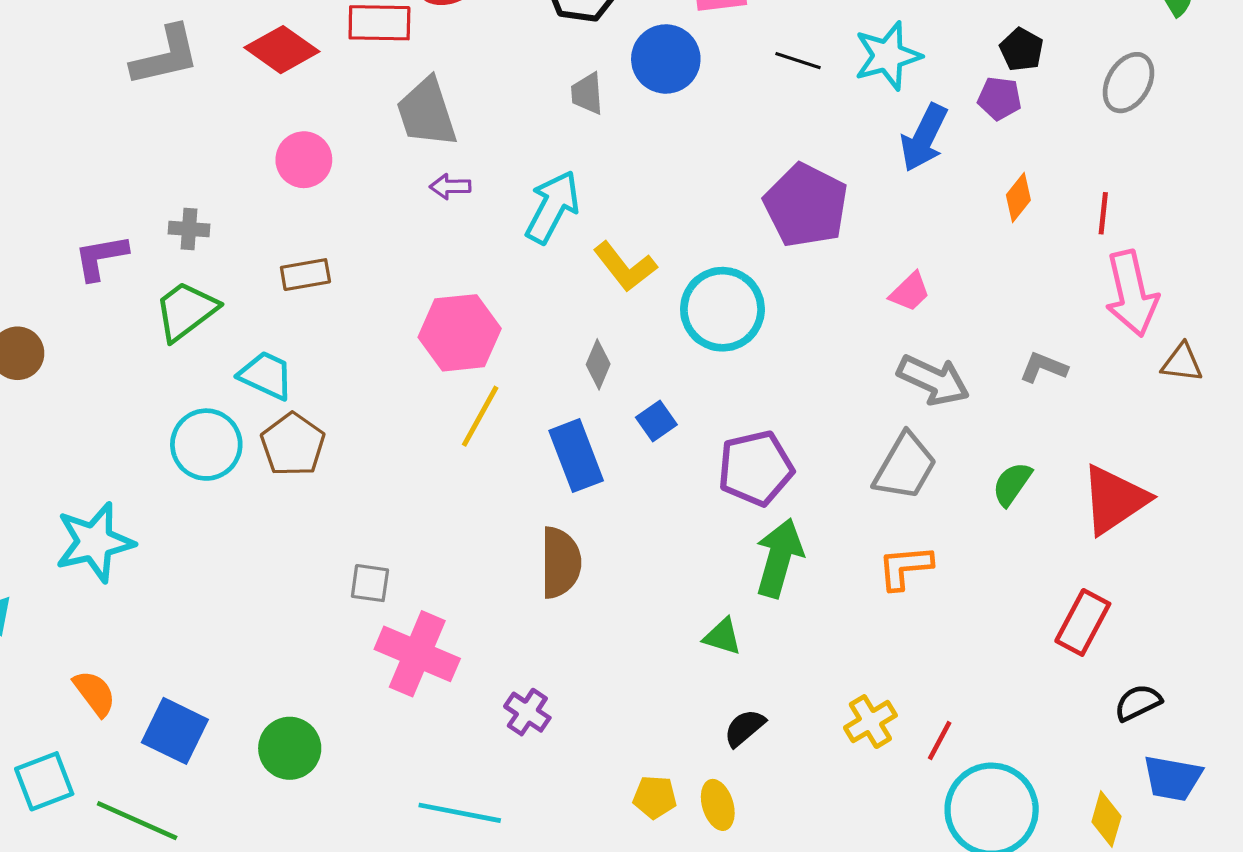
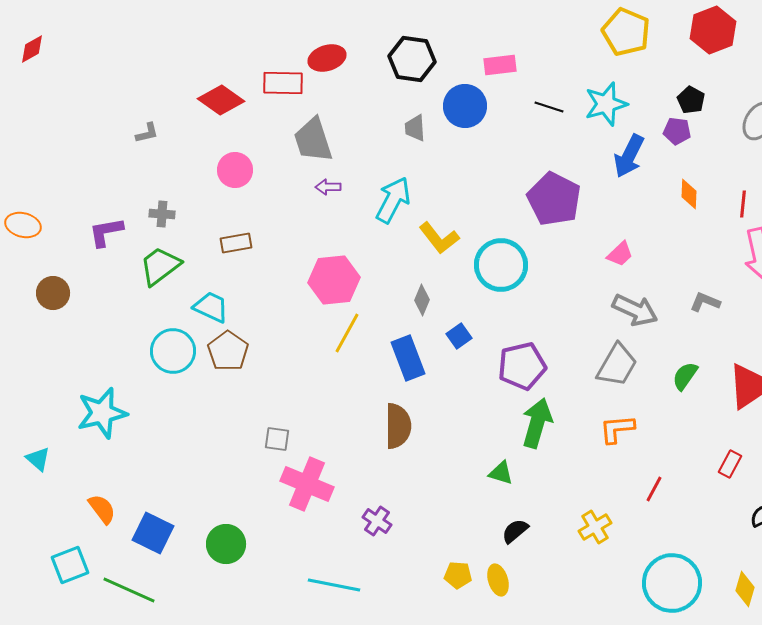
gray L-shape: (165, 56) -> (147, 133), moved, size x0.5
orange diamond: (1018, 197) -> (689, 194), turned -36
red rectangle: (1083, 622) -> (730, 464), size x0.7
red line: (940, 740) -> (654, 489), moved

